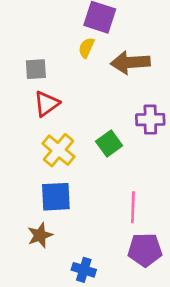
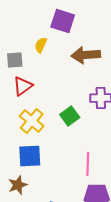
yellow semicircle: (86, 48) -> (41, 45), moved

